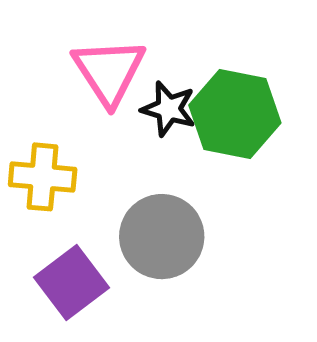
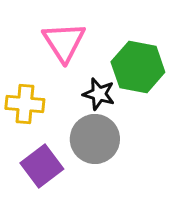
black star: (169, 109) -> (99, 94), moved

